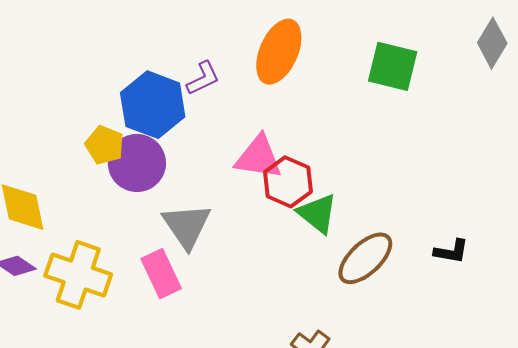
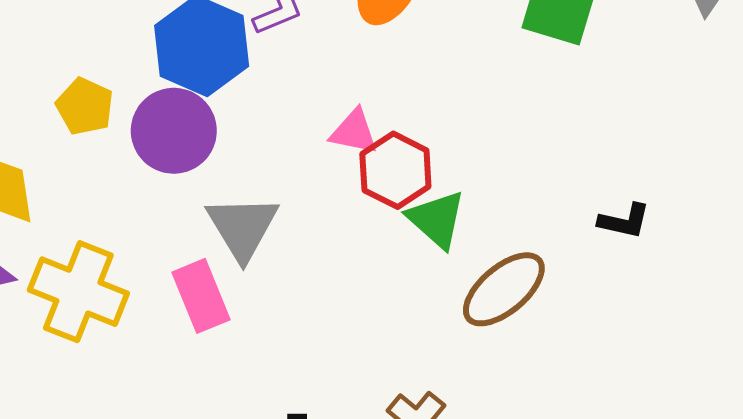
yellow pentagon: (105, 145) -> (85, 106), moved
pink triangle: (259, 157) -> (354, 132), size x0.7
black L-shape: (451, 251) -> (624, 221), moved

